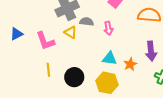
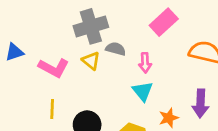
pink L-shape: (45, 41) -> (54, 68), turned -50
cyan triangle: (110, 58) -> (143, 91), moved, turned 35

